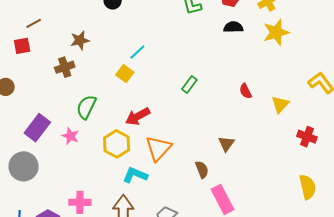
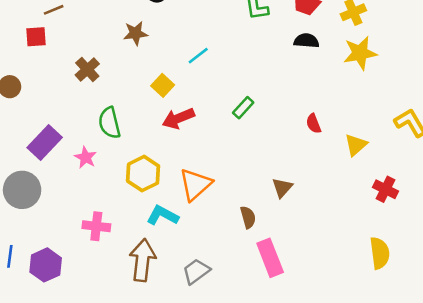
brown star: (80, 40) -> (135, 33), moved
cyan line: (137, 52) -> (198, 56), moved
brown cross: (65, 67) -> (87, 69), turned -30
green semicircle: (86, 107) -> (109, 123), turned -45
red arrow: (138, 116) -> (178, 118), moved
pink cross: (80, 202) -> (96, 226), moved

